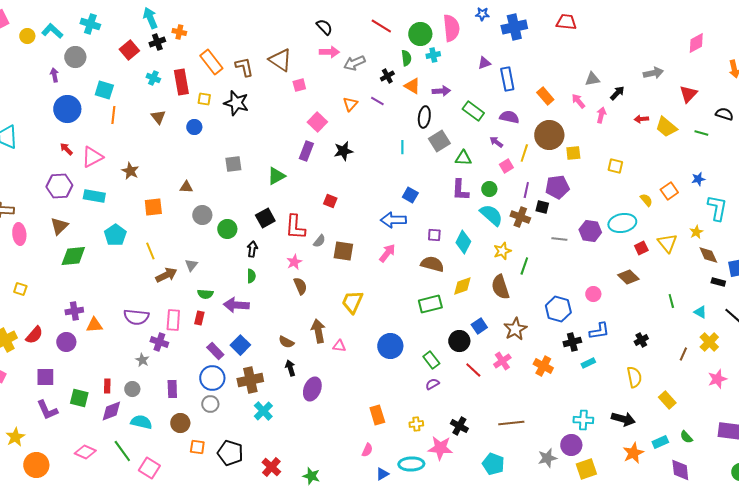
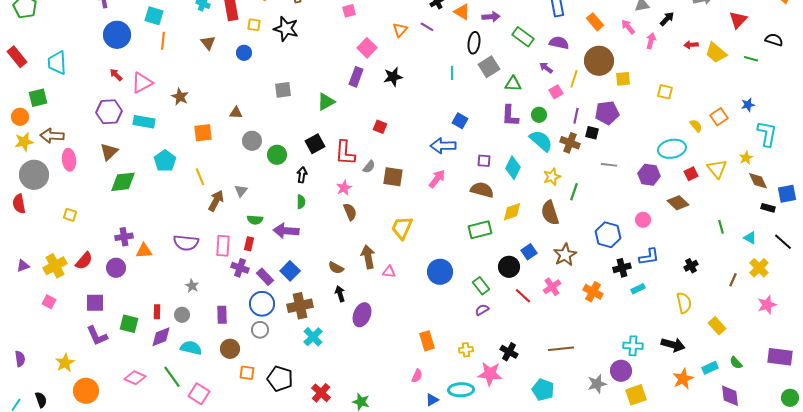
purple hexagon: (590, 231) -> (649, 175), moved
brown arrow: (166, 275) -> (216, 201), turned -35
purple cross: (159, 342) -> (240, 268), moved

